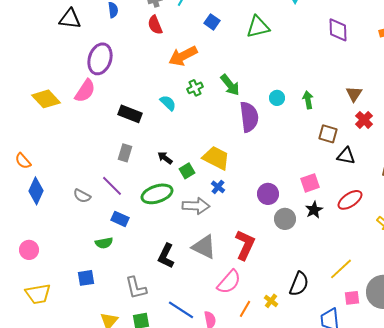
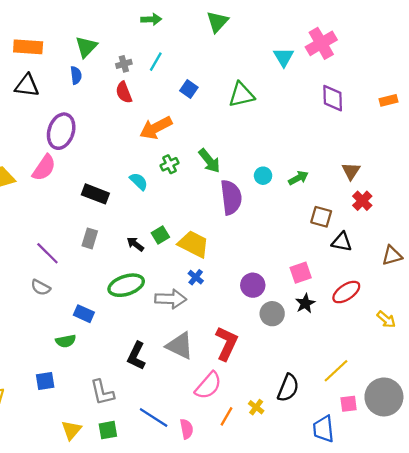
green arrow: (308, 100) -> (298, 178), turned 72
green square: (187, 171) -> (160, 235), moved
purple line: (112, 186) -> (47, 253), moved

